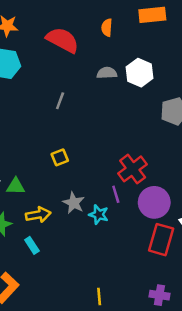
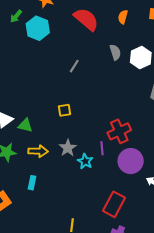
gray semicircle: (107, 73) -> (115, 52), turned 63
red rectangle: (161, 240) -> (114, 204), moved
cyan rectangle: (32, 245) -> (32, 183), moved, turned 32

